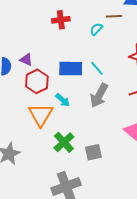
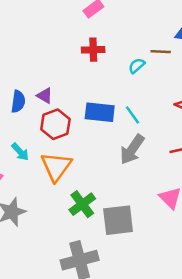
cyan arrow: (63, 100) -> (20, 152), moved
gray square: (93, 152) -> (118, 220), size x1.5

